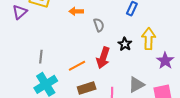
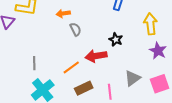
gray semicircle: (99, 25) -> (76, 29), moved
yellow arrow: (149, 39) -> (150, 24), moved
red arrow: (103, 58) -> (96, 56), turned 70

